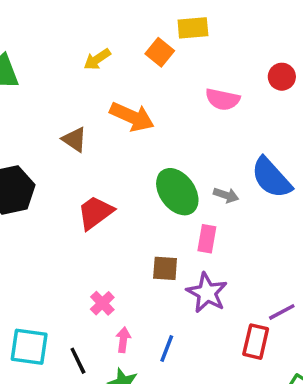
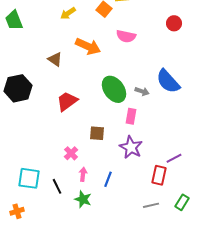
pink semicircle: (223, 99) -> (126, 36), moved
brown square: (165, 268) -> (97, 133), moved

